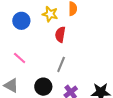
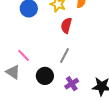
pink line: (20, 58) -> (23, 55), moved

